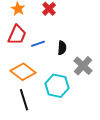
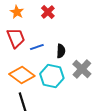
red trapezoid: (17, 35) -> (16, 38), turned -45
cyan hexagon: (57, 86) -> (52, 76), moved

